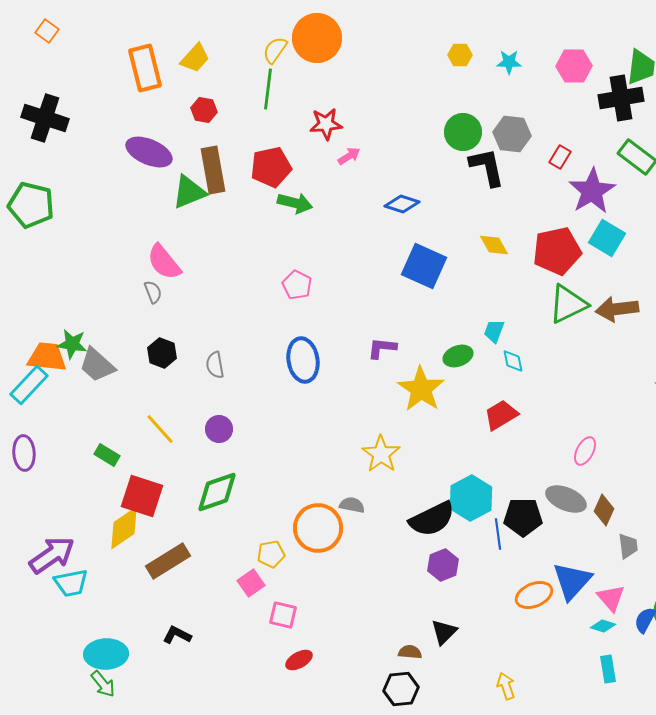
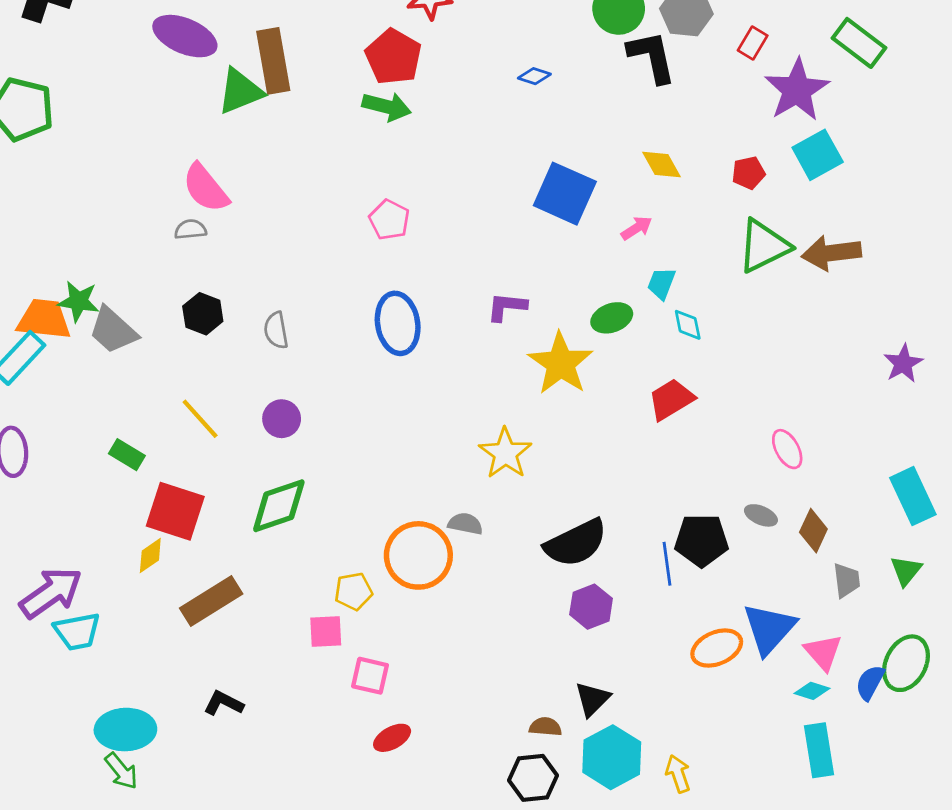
pink arrow: (349, 156) -> (637, 228), moved
red pentagon: (271, 167) -> (393, 57), moved, turned -30
blue diamond: (402, 204) -> (534, 76), moved, size x0.7
cyan square: (607, 238) -> (818, 155), turned 30
red pentagon: (557, 251) -> (748, 173), size x0.5
gray semicircle: (153, 292) -> (190, 229), turned -75
pink ellipse: (585, 451) -> (787, 449), turned -56
cyan hexagon: (471, 498) -> (612, 757), moved
gray ellipse: (566, 499) -> (761, 515), size x0.6
yellow diamond: (124, 528) -> (150, 555), size x0.6
pink square: (251, 583) -> (326, 631), turned 32
cyan rectangle: (608, 669) -> (819, 750), size x1.4

